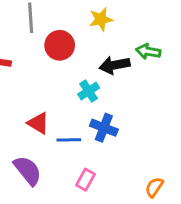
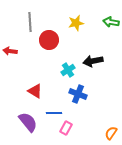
green arrow: (148, 51) -> (111, 22), moved
black arrow: (115, 65) -> (93, 61), moved
blue line: (69, 140) -> (54, 113), moved

